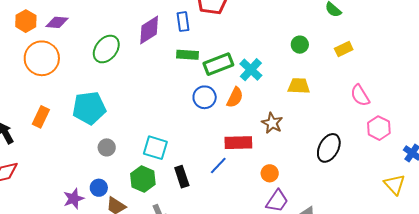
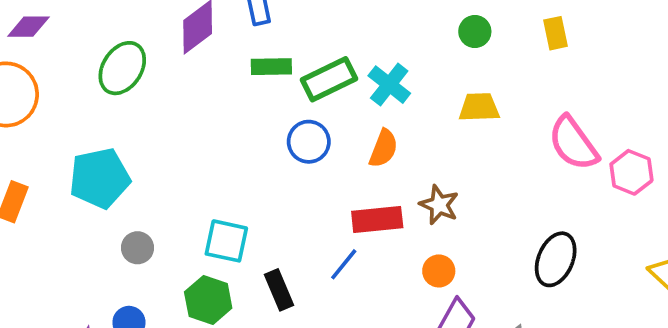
yellow rectangle: (344, 49) -> (556, 33), turned -72
pink semicircle: (360, 95) -> (573, 143), moved, size x1.4
orange semicircle: (235, 97) -> (384, 148), moved
brown star: (272, 123) -> (439, 205), moved
black ellipse: (329, 148) -> (556, 259), moved

